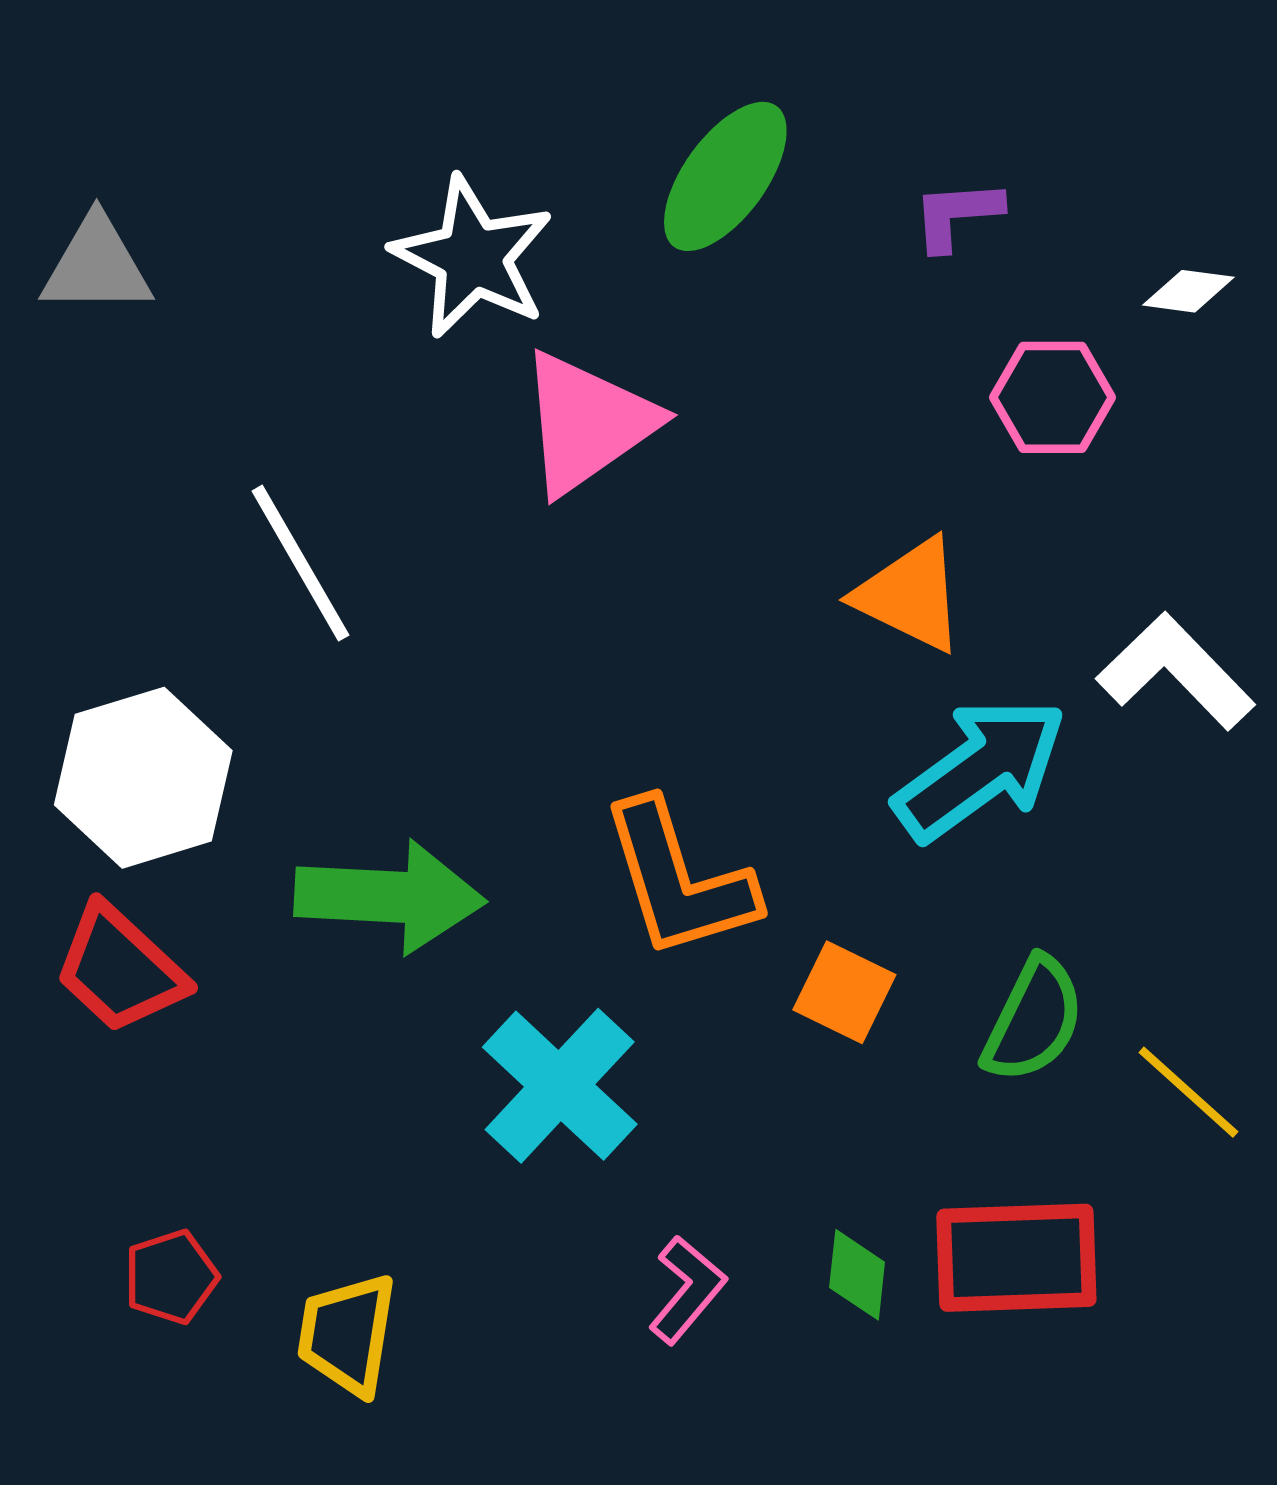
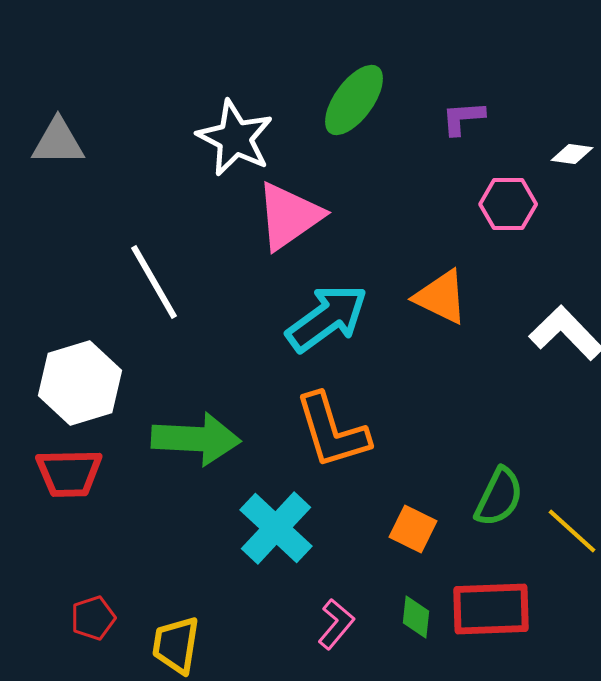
cyan arrow: (980, 769) -> (327, 318), moved
red trapezoid: (120, 969) -> (69, 473), turned -44
orange square: (844, 992) -> (413, 529), moved

